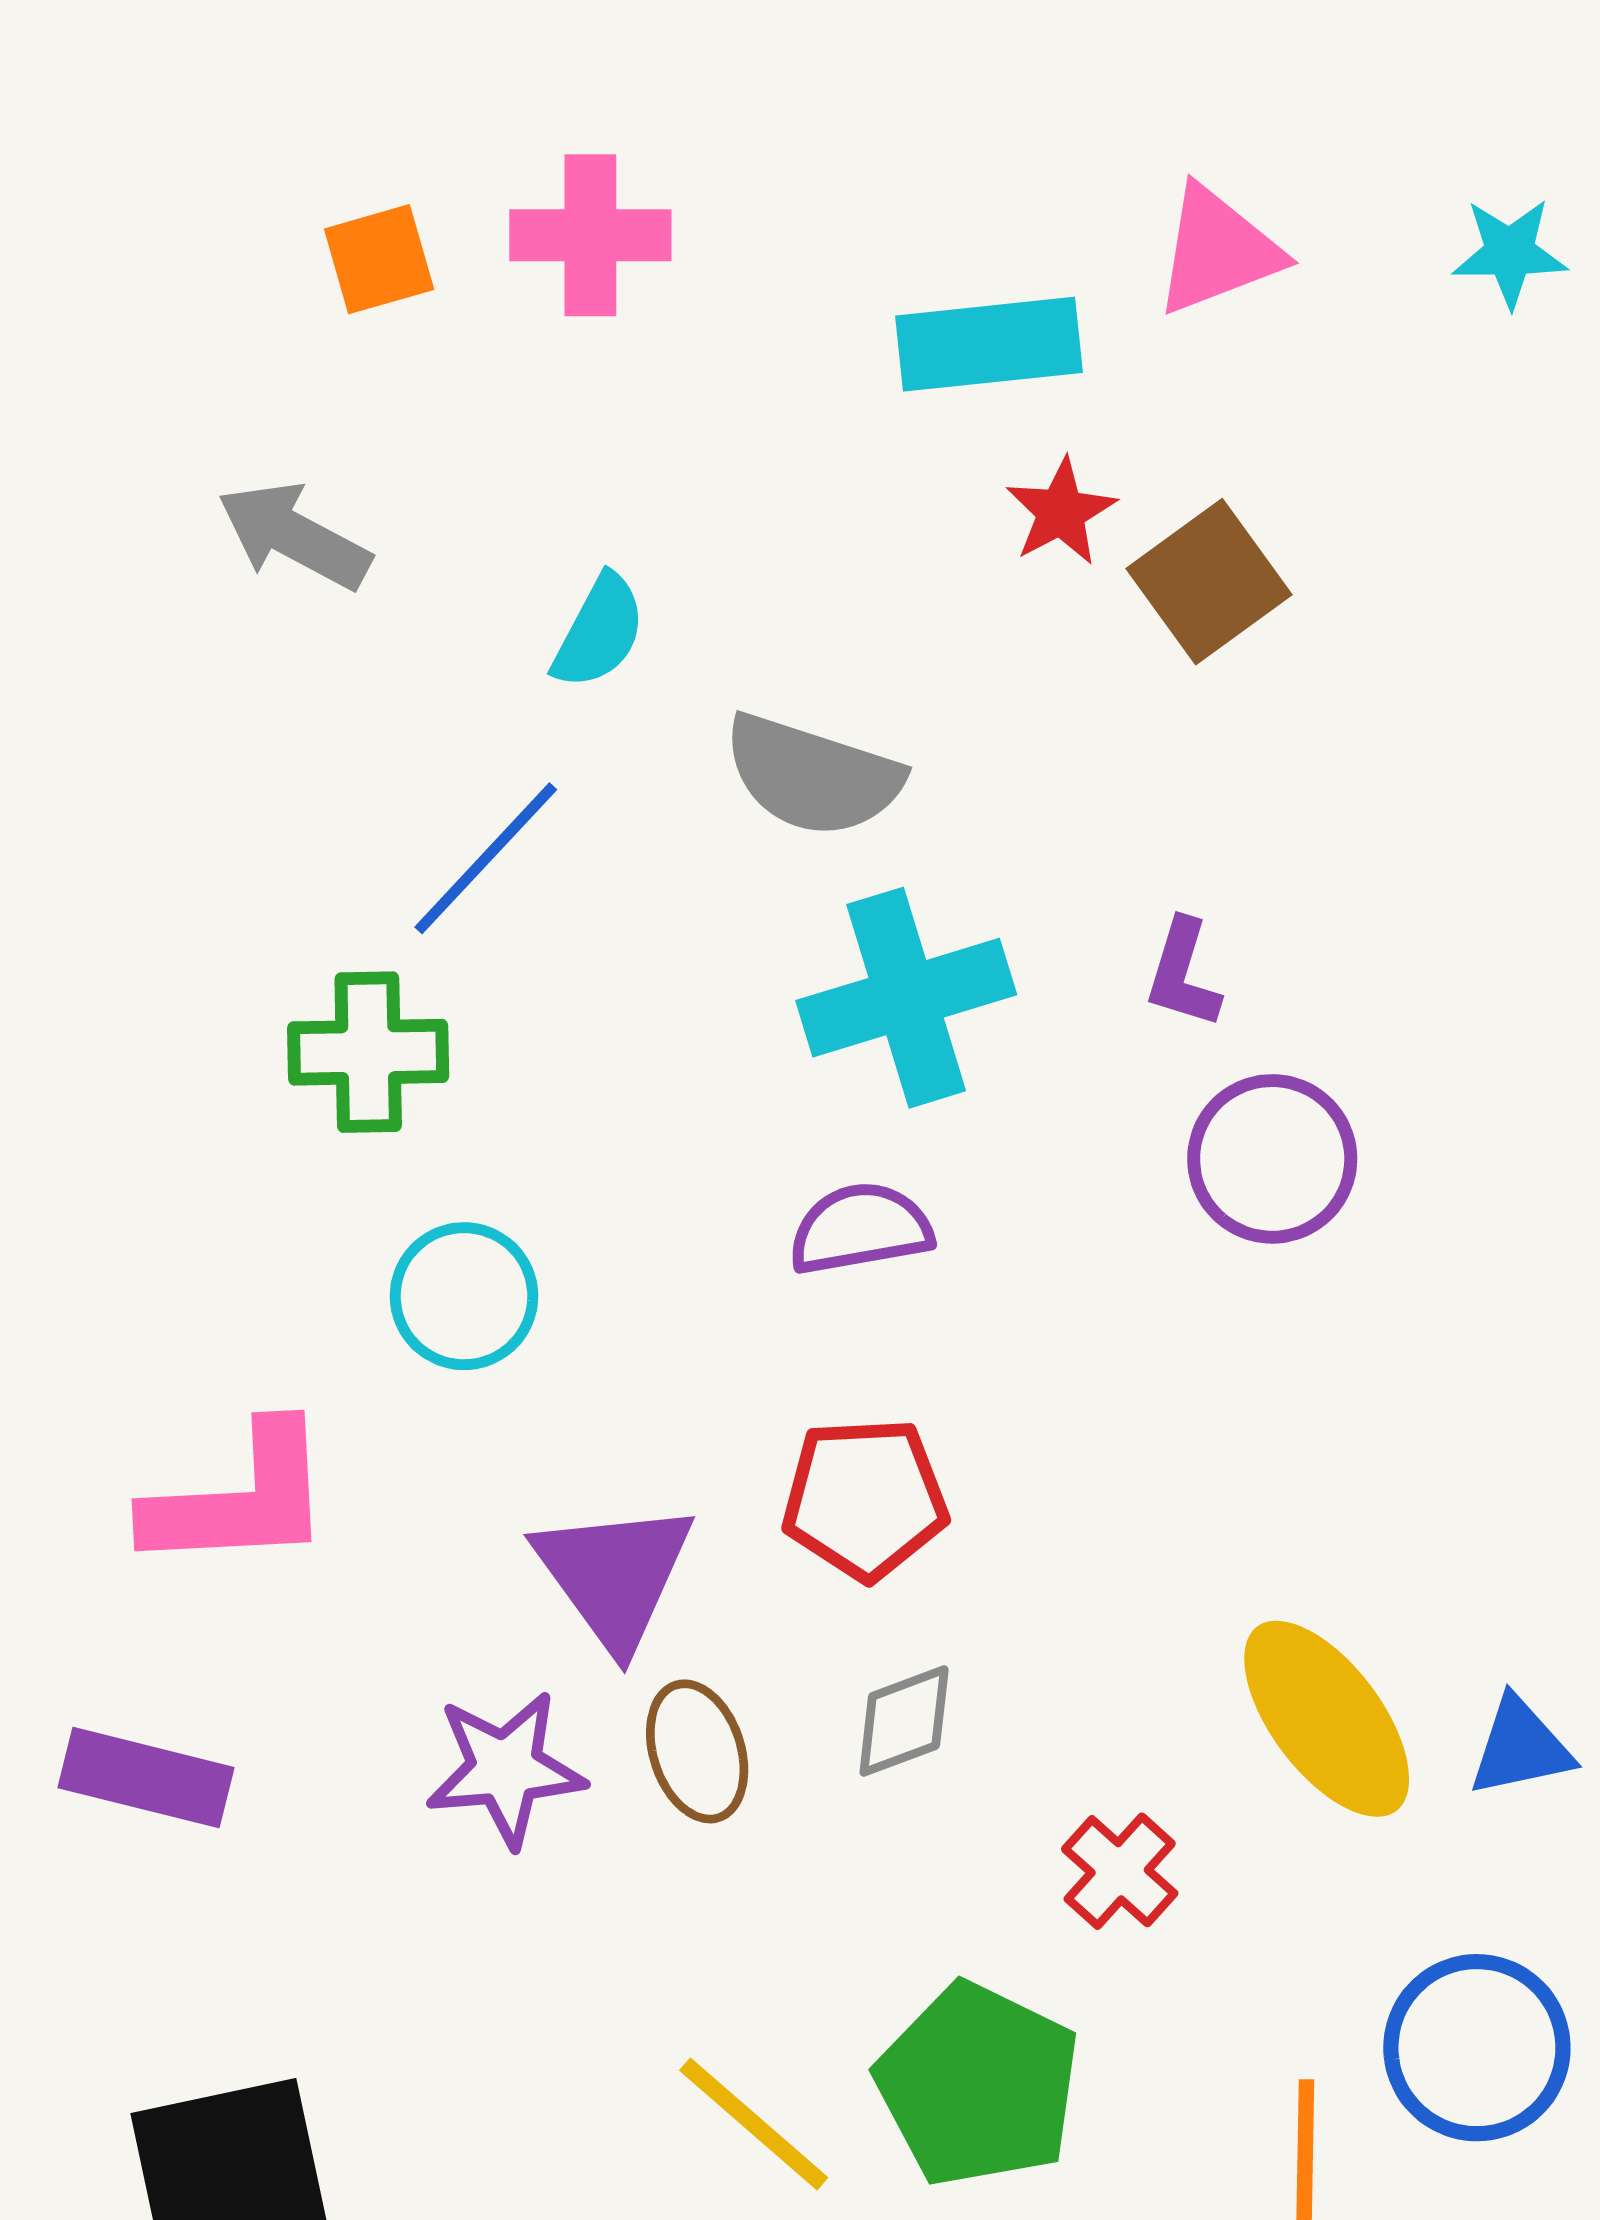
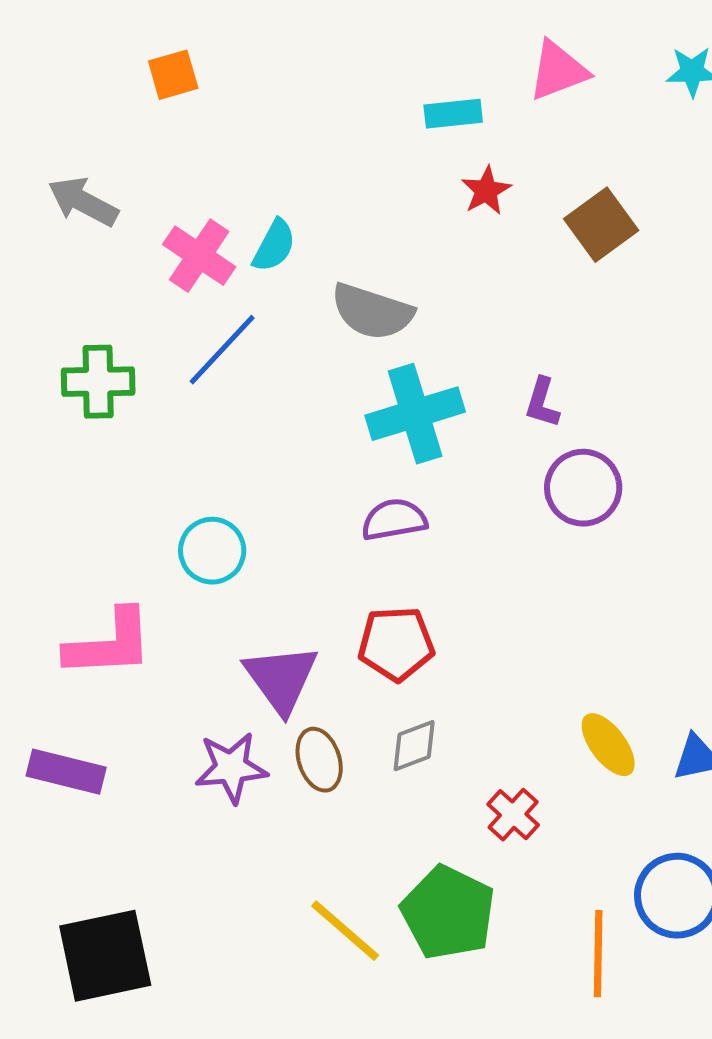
pink cross: (590, 235) -> (199, 256), moved, turned 34
cyan rectangle: (989, 344) -> (453, 114), size x0.7
gray arrow: (294, 536) -> (83, 202), moved
brown square: (1209, 582) -> (601, 225), moved
green cross: (368, 1052) -> (98, 382), moved
yellow ellipse: (1327, 1719) -> (608, 745), size x0.7

